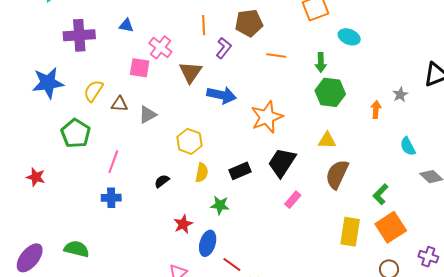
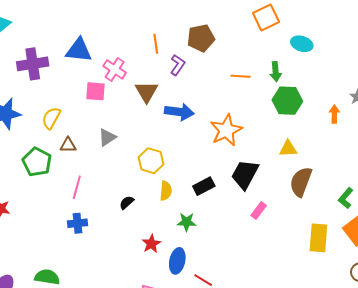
blue triangle: (126, 25) -> (79, 50), size x1.8
orange line: (276, 56) -> (241, 76), moved
brown triangle: (119, 104) -> (68, 145), moved

